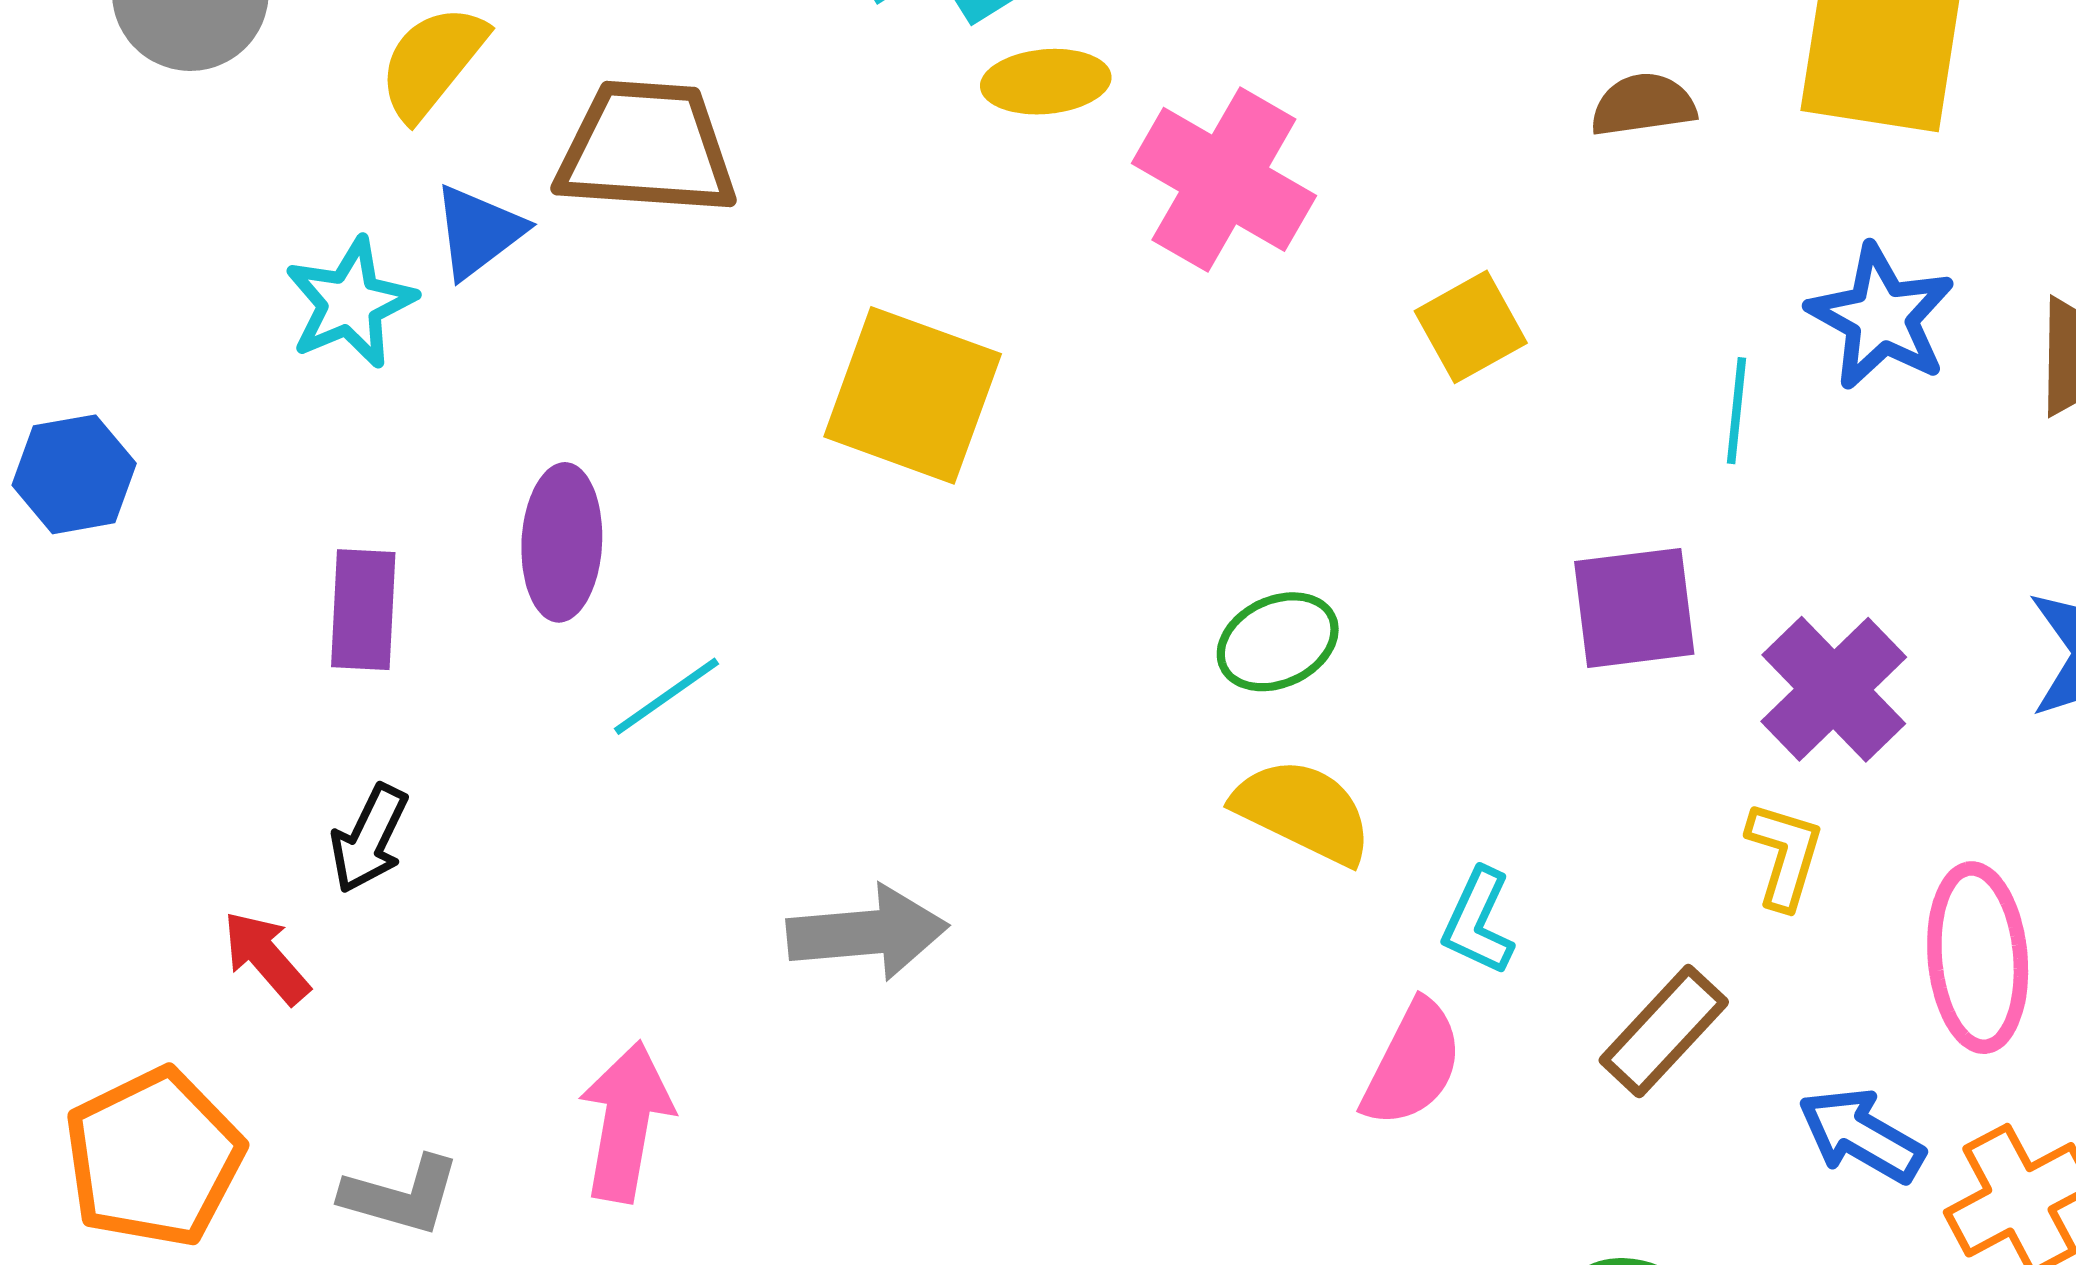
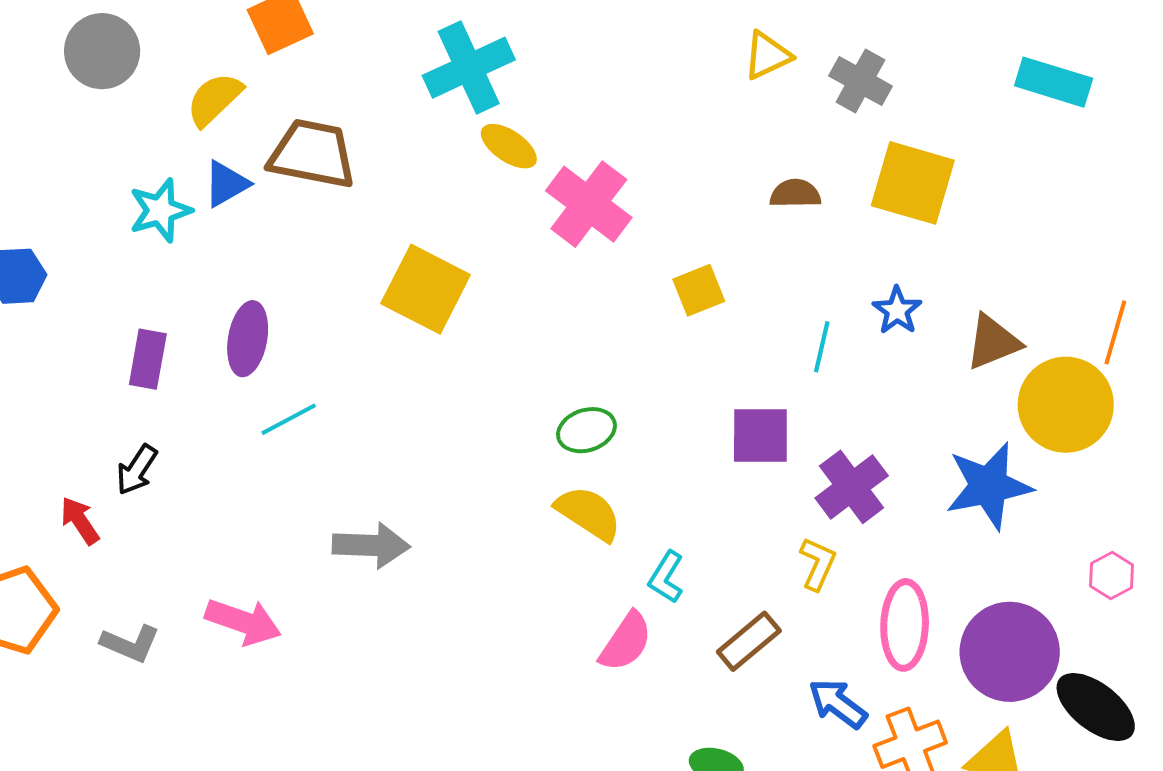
yellow ellipse: (1046, 82) -> (509, 146), turned 32
blue star: (1881, 317) -> (897, 310), size x0.7
pink arrow: (626, 1122) -> (243, 622), turned 92

